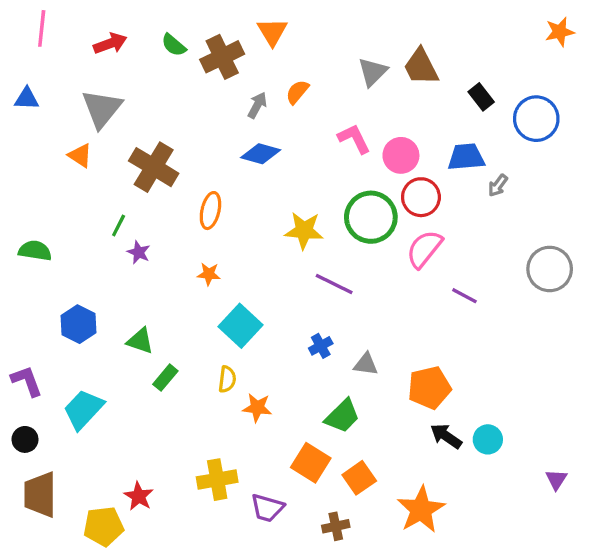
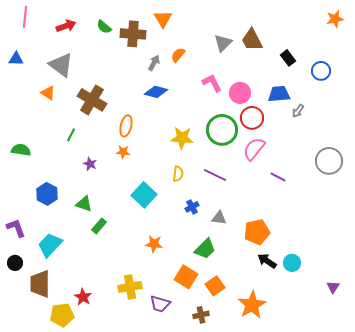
brown cross: (222, 57) -> (133, 34), turned 30
gray triangle: (102, 109) -> (61, 65), turned -32
blue circle: (536, 119) -> (321, 71), size x0.7
purple star: (139, 252) -> (90, 164), moved
orange star: (209, 274) -> (123, 152), moved
purple line: (334, 284) -> (215, 175), moved
yellow semicircle: (227, 379) -> (178, 174), moved
brown trapezoid: (40, 495) -> (40, 284), moved

